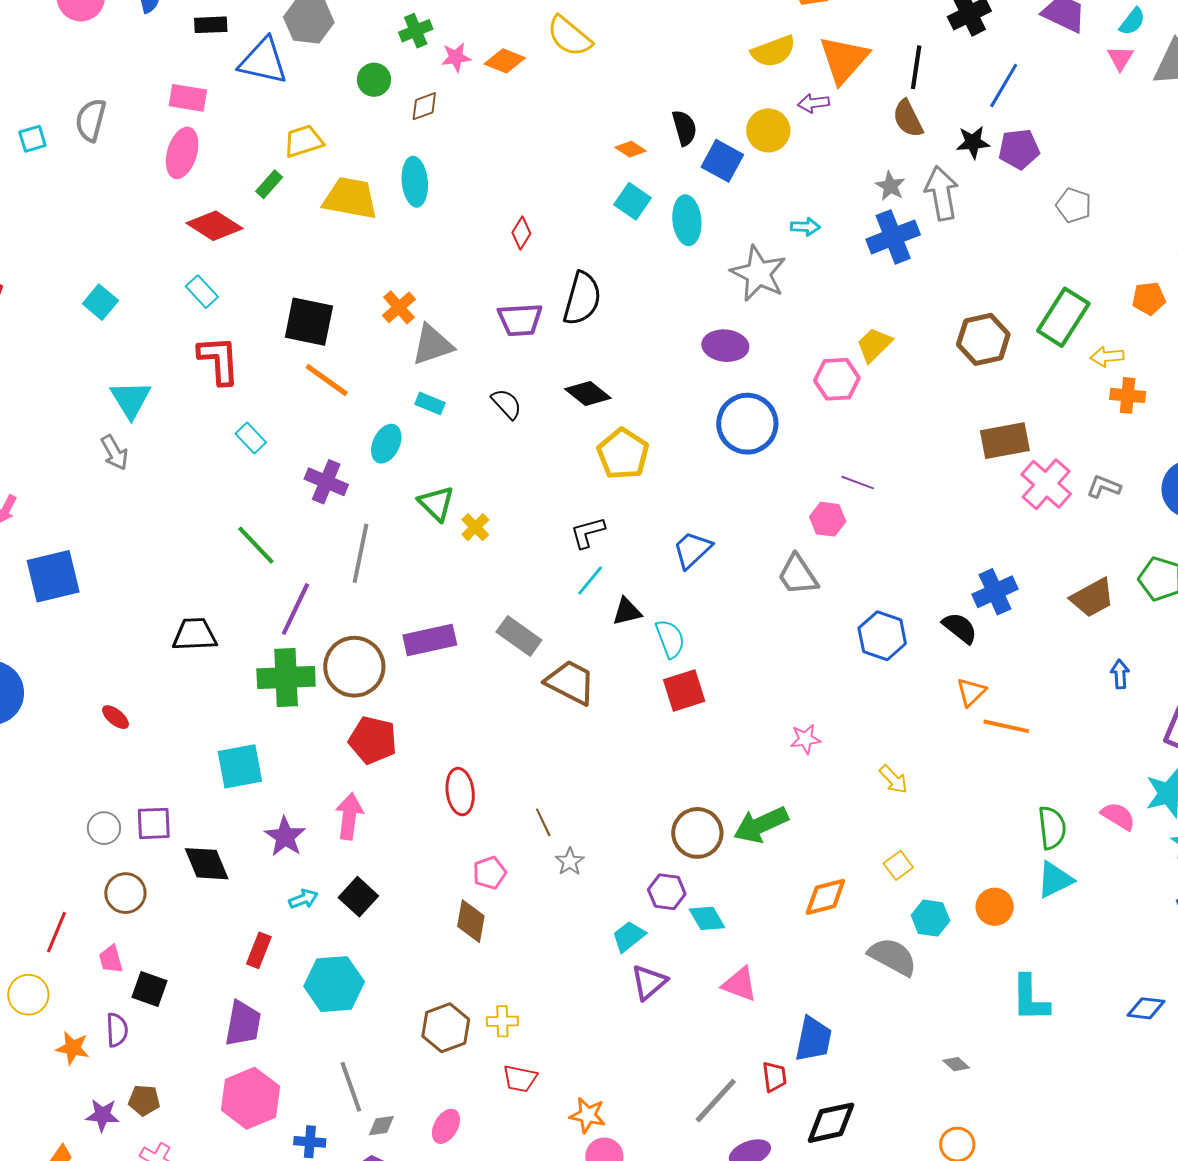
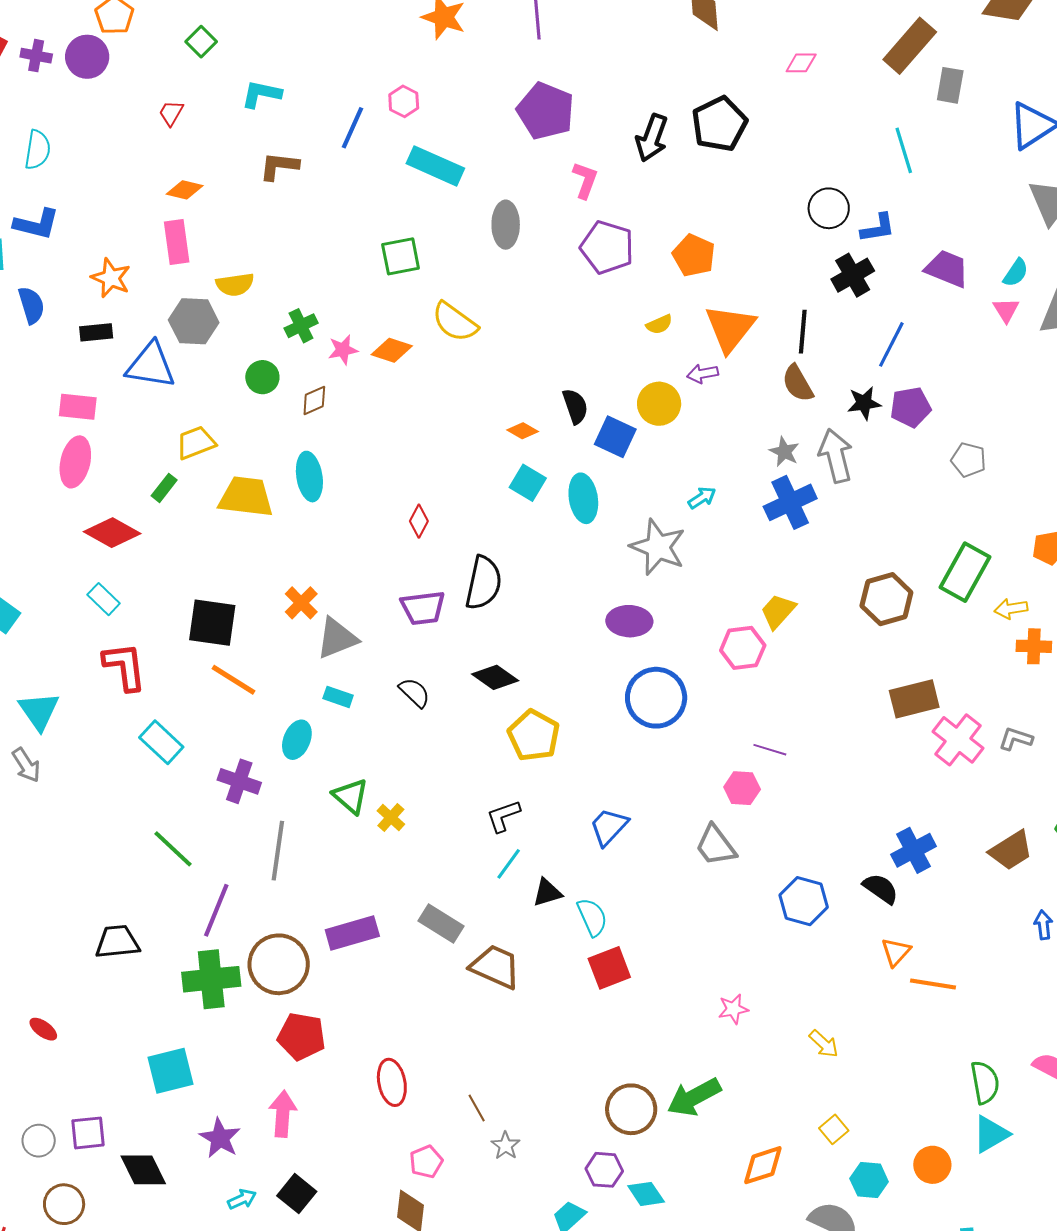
yellow semicircle: (773, 51) -> (659, 324), size x0.6
cyan arrow: (805, 227) -> (702, 498), turned -32
cyan rectangle: (251, 438) -> (161, 742), size x1.4

